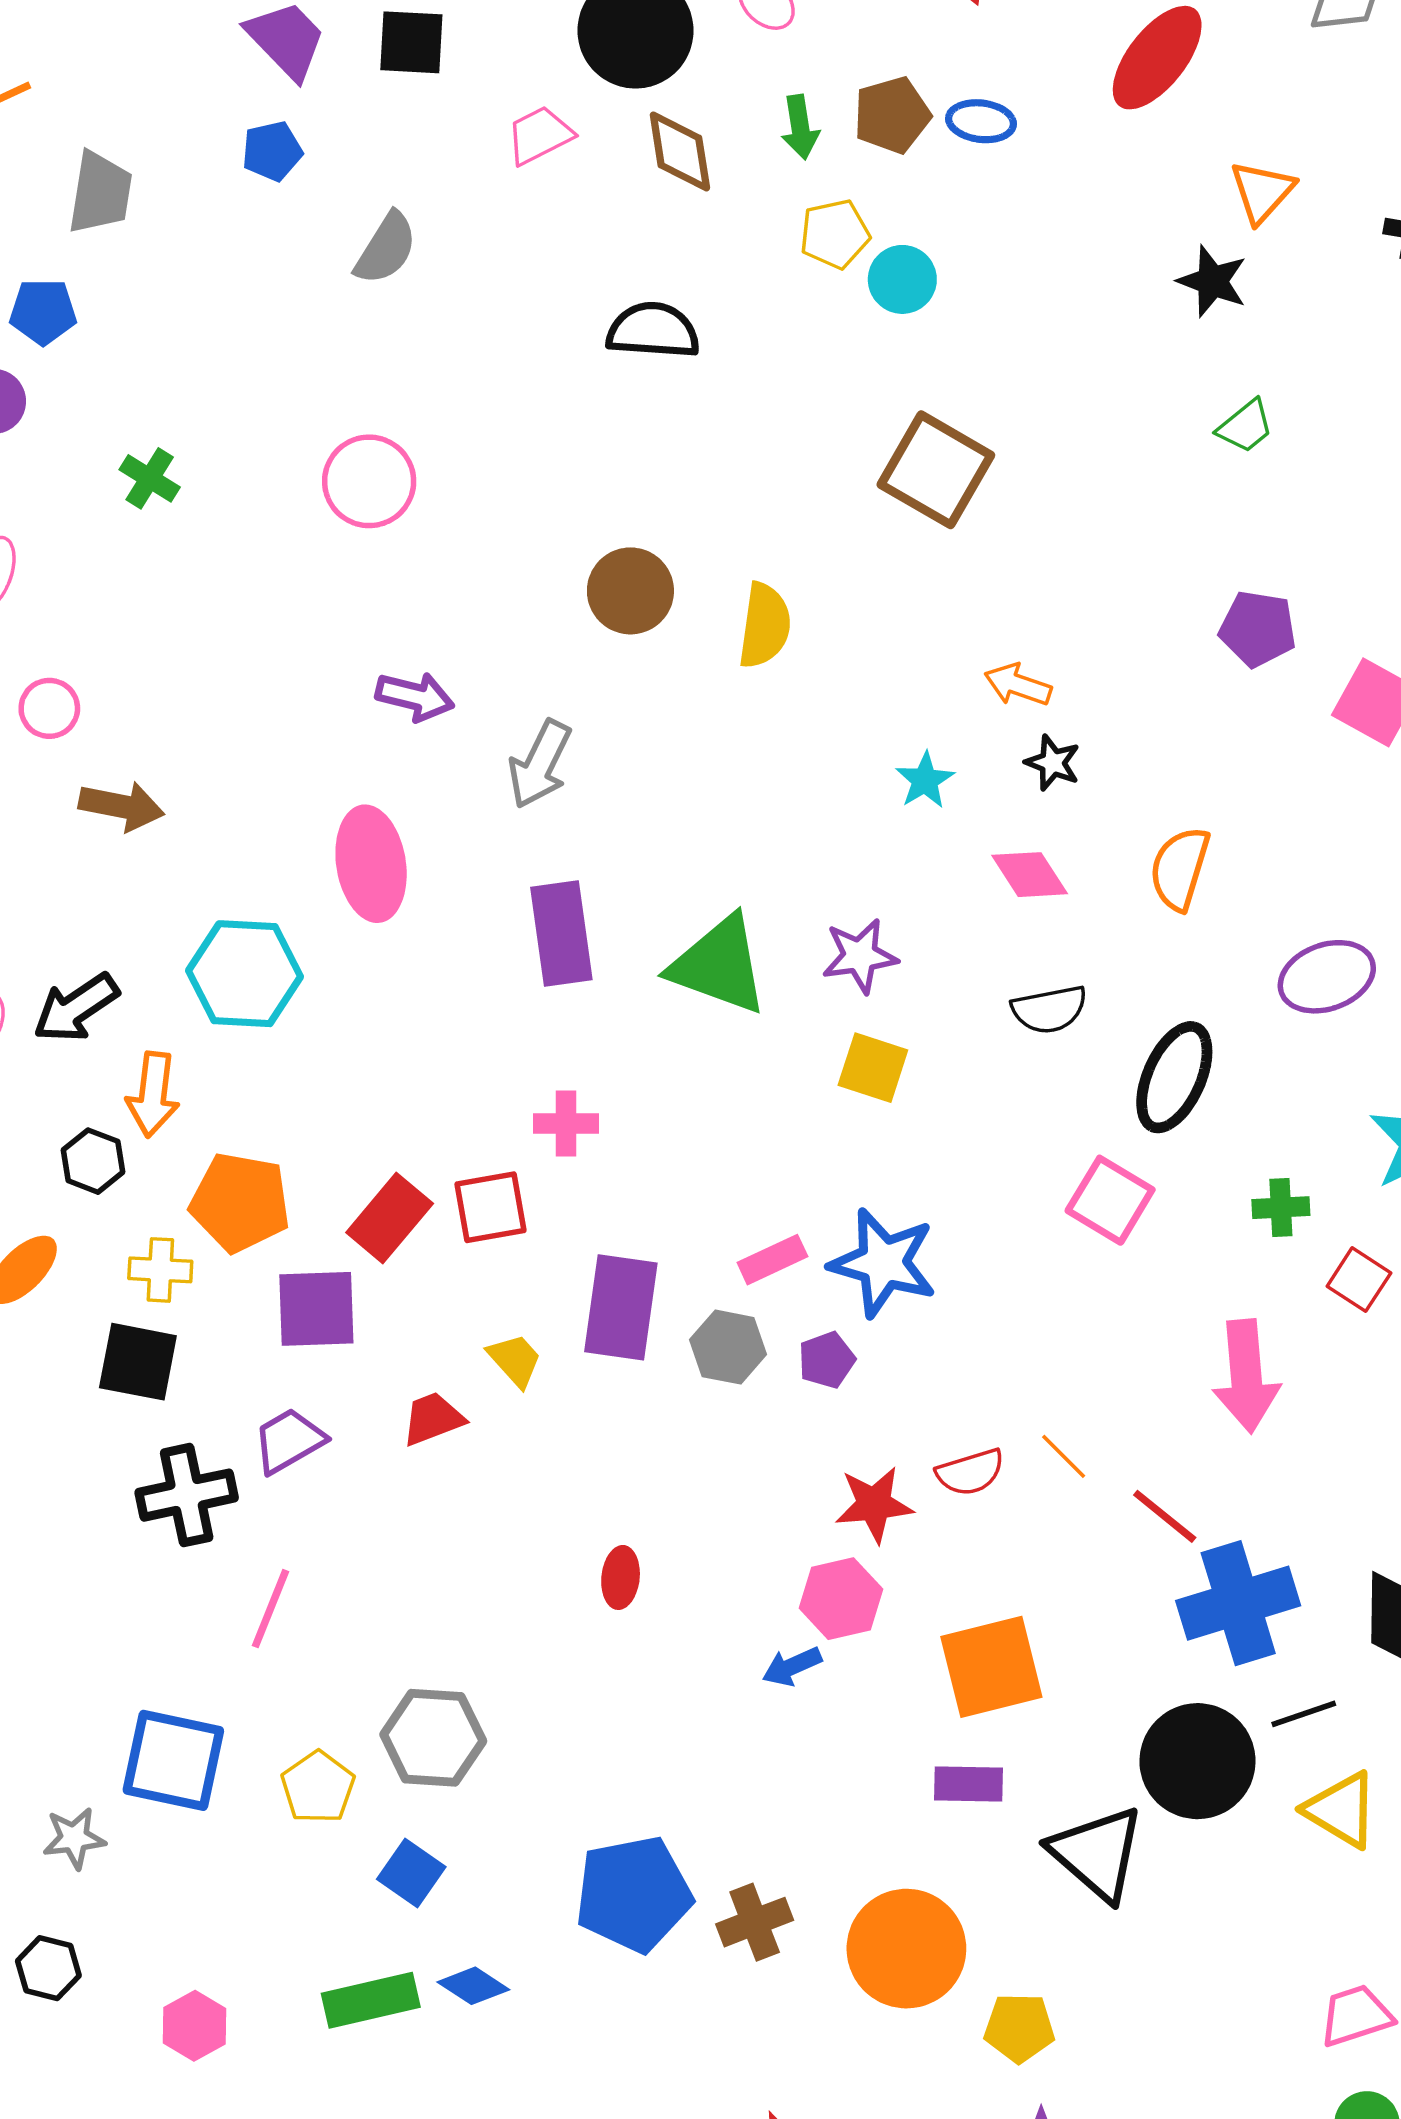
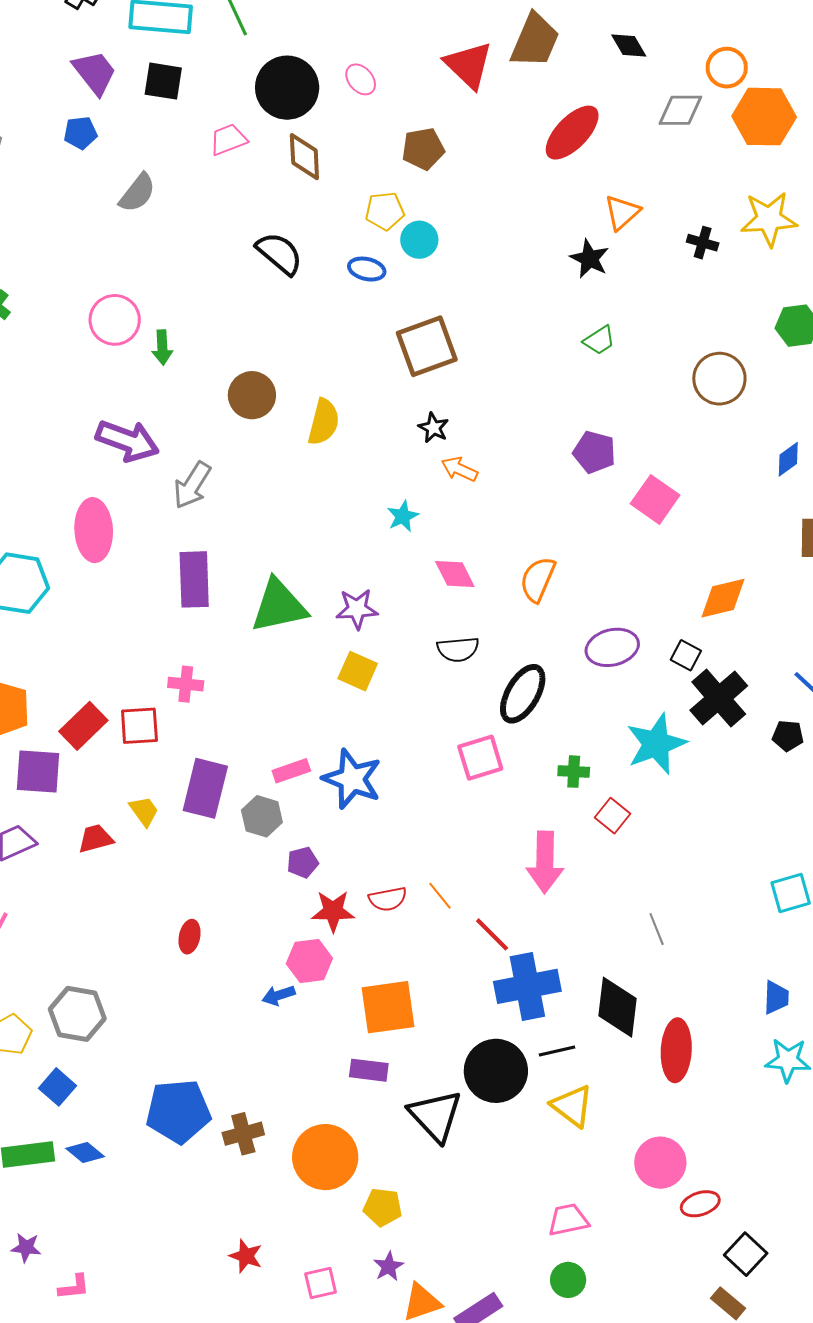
blue ellipse: (981, 121) -> (367, 269), moved
green arrow: (800, 127) -> (162, 347), moved
black semicircle: (653, 331) -> (279, 253), turned 30
brown square: (936, 470) -> (427, 346), turned 34
purple arrow: (415, 696) -> (127, 441), size x1.5
black star: (1053, 763) -> (433, 428), moved
green triangle: (719, 965) -> (279, 606), turned -38
pink square: (1110, 1200) -> (480, 758), turned 36
purple pentagon: (827, 1360) -> (303, 862), moved

